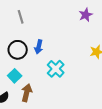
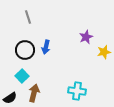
purple star: (86, 15) -> (86, 37), moved
cyan cross: (56, 69) -> (77, 91), moved, turned -36

